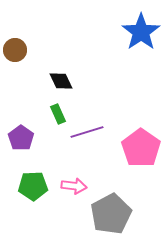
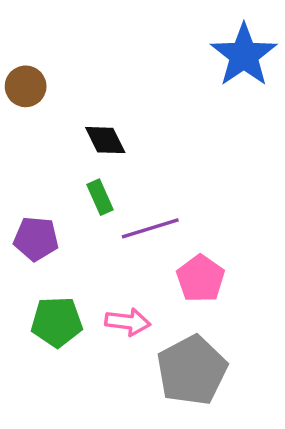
purple pentagon: (21, 138) -> (36, 239), turned -30
pink pentagon: (141, 148) -> (201, 279), moved, size x0.7

